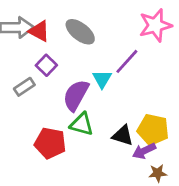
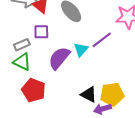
purple square: (46, 65) -> (41, 32), turned 35
green triangle: (82, 124) -> (22, 62), moved
yellow pentagon: (153, 130) -> (112, 94), turned -30

